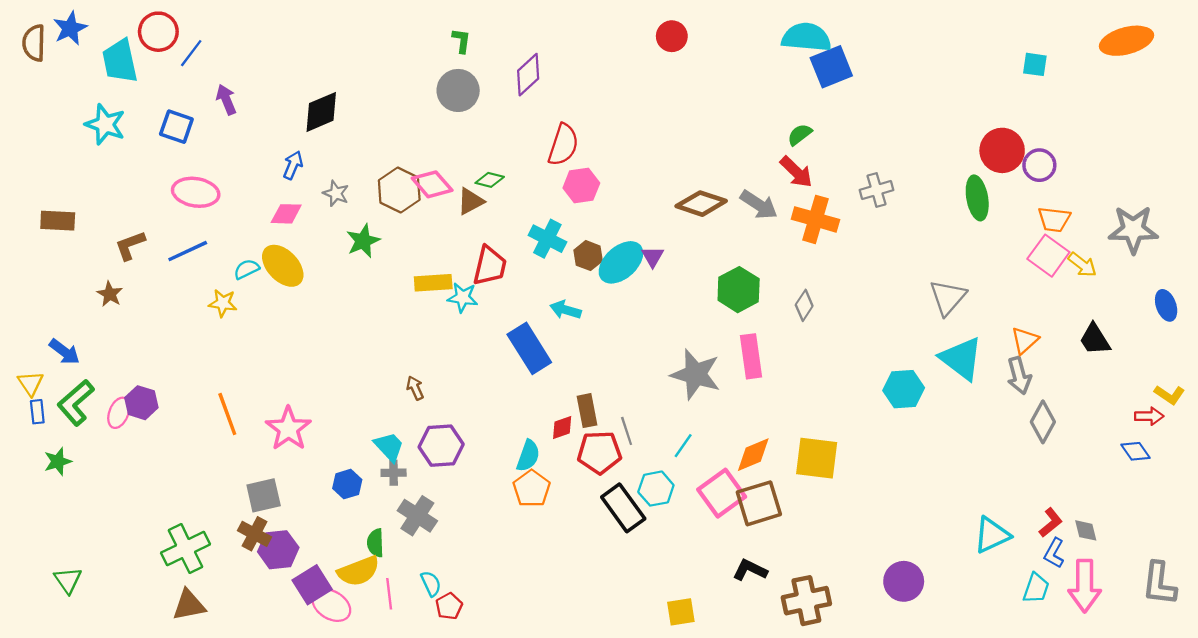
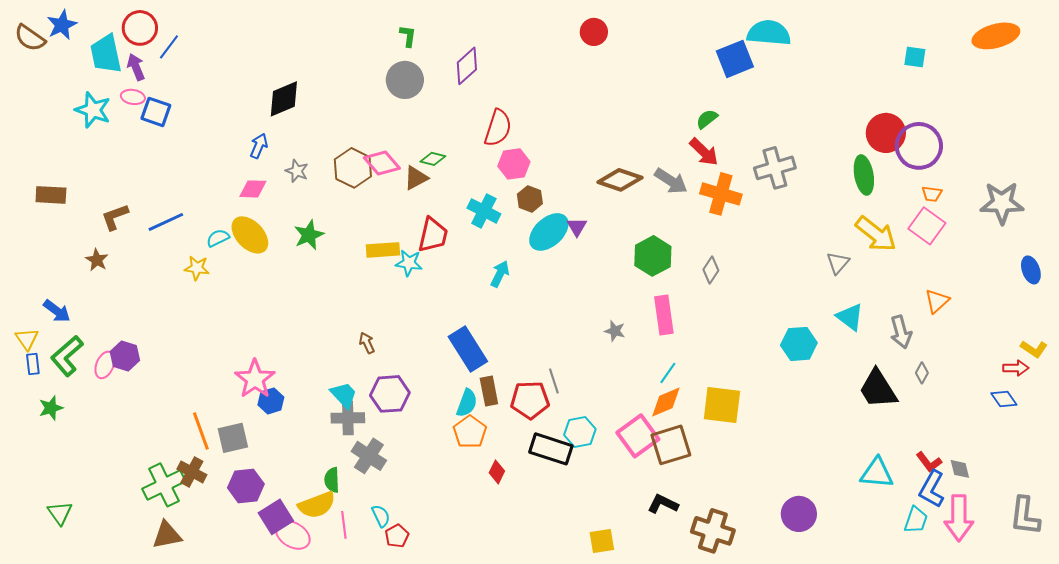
cyan semicircle: (806, 37) -> (769, 33), moved
brown semicircle: (34, 43) -> (30, 38), turned -56
purple arrow: (226, 100) -> (136, 67), moved
purple circle: (1039, 165) -> (919, 146), size x1.6
gray cross: (877, 190) -> (775, 168), size x1.4
pink ellipse: (196, 192) -> (133, 97), moved, size x0.6
orange trapezoid: (1054, 219) -> (932, 194), size x0.7
green star: (363, 241) -> (309, 235), moved
brown hexagon: (588, 256) -> (530, 199), moved
yellow arrow: (1082, 265) -> (876, 234), moved, size x1.6
gray triangle: (948, 297) -> (838, 263), size x0.7
cyan arrow: (565, 310) -> (500, 274), turned 100
black trapezoid: (1095, 339) -> (878, 389), moved, size x1.4
orange triangle: (1025, 340) -> (937, 301), moved
blue rectangle: (529, 348) -> (468, 349), moved
cyan triangle: (961, 359) -> (850, 317), size x0.7
gray star: (696, 374) -> (615, 331), size x0.5
brown rectangle: (587, 411) -> (489, 391), moved
orange line: (227, 414) -> (201, 431), moved
gray diamond: (1043, 422) -> (922, 373), size x0.6
red diamond: (562, 428) -> (497, 472), moved, turned -45
cyan line: (683, 446) -> (668, 373), moved
gray cross: (394, 473) -> (348, 418), size x1.5
blue hexagon: (347, 484) -> (271, 401), moved
black rectangle: (623, 508) -> (551, 449), turned -36
red L-shape: (1051, 523) -> (929, 462), turned 92
brown cross: (254, 534) -> (192, 472), moved
cyan triangle: (992, 535) -> (877, 473), turned 30
blue L-shape: (1054, 553) -> (932, 489), size x1.4
brown cross: (806, 601) -> (713, 531), turned 30

